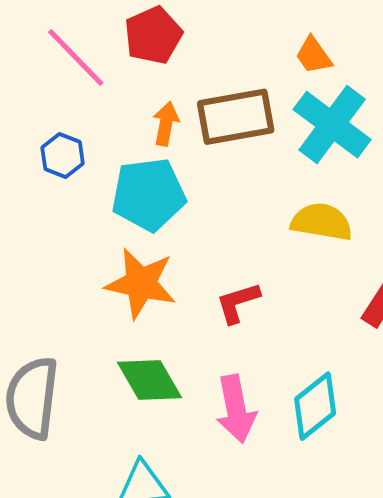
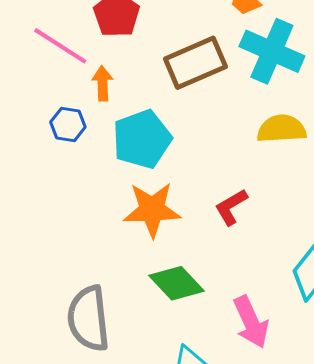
orange arrow: (166, 124) -> (103, 83), moved
pink arrow: (236, 409) -> (251, 322), moved

